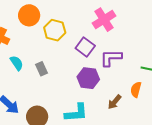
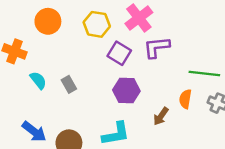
yellow hexagon: (55, 30) -> (97, 24), moved
purple L-shape: (111, 58) -> (157, 47), moved

